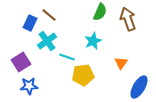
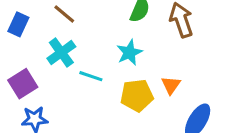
blue rectangle: (30, 23) -> (18, 24), moved
yellow pentagon: (83, 75) -> (137, 95), moved

